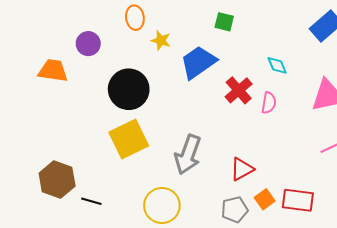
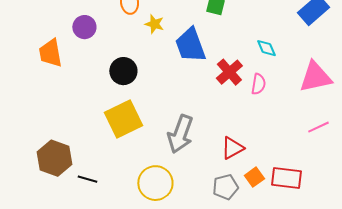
blue trapezoid: (198, 62) -> (190, 45), turned -75
orange trapezoid: (53, 71) -> (50, 53), turned -108
black circle: (129, 89) -> (123, 71), size x0.7

